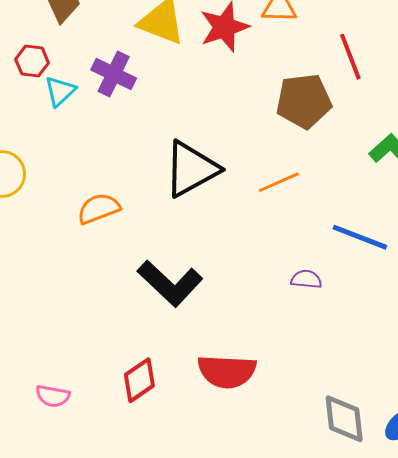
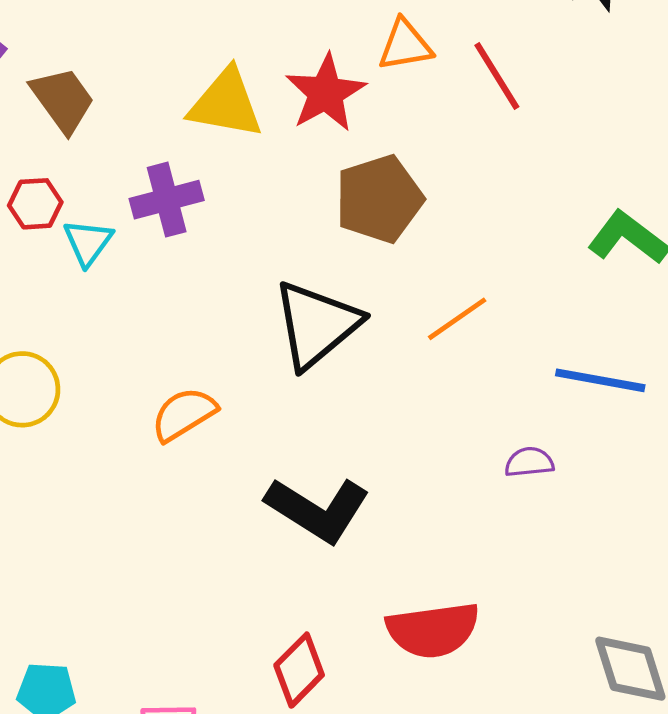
red line: (350, 57) -> (497, 76), moved
purple cross: (114, 74) -> (167, 200), turned -30
brown pentagon: (304, 101) -> (379, 199), moved

